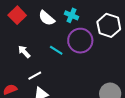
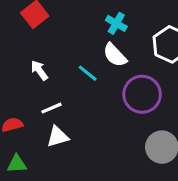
white semicircle: (47, 18) -> (115, 55), moved
purple circle: (80, 41) -> (142, 94), moved

